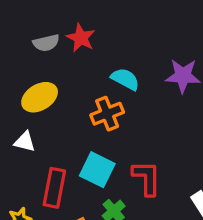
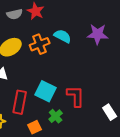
orange cross: (107, 114) -> (40, 44), moved

